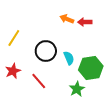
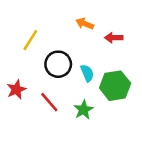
red arrow: (85, 22) -> (114, 38), moved
yellow line: (14, 38) -> (30, 40), moved
green star: (77, 89) -> (83, 110), moved

